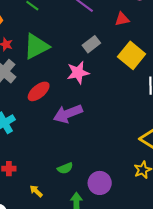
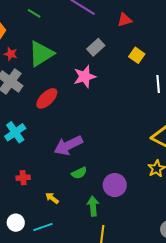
yellow square: (132, 55) -> (137, 55), size x0.6
purple arrow: (68, 114) -> (68, 145), moved

